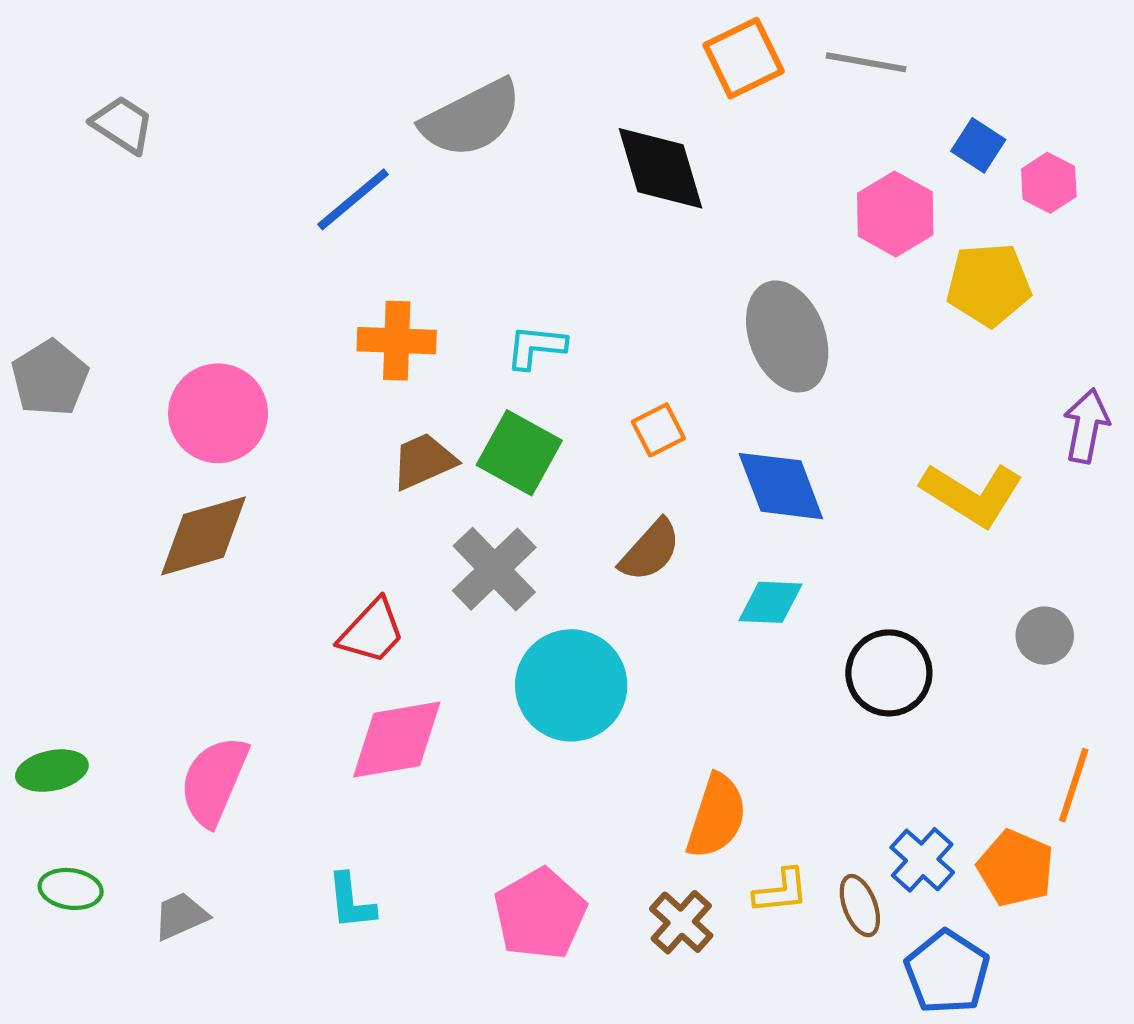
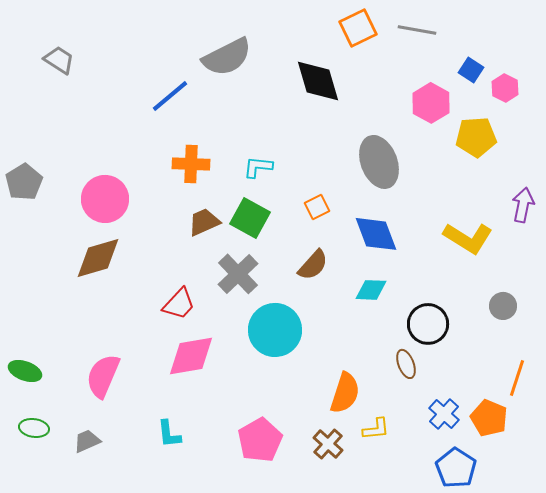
green ellipse: (52, 771) -> (25, 371), turned 32
brown ellipse: (860, 906) -> (406, 364), moved

